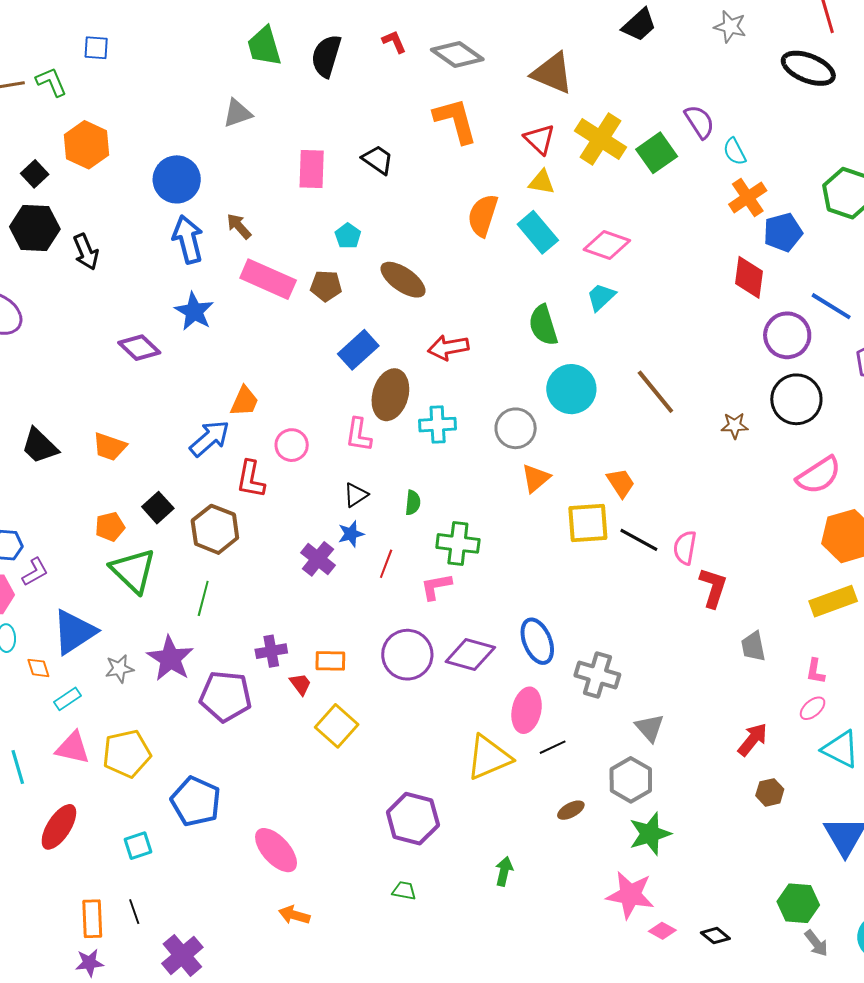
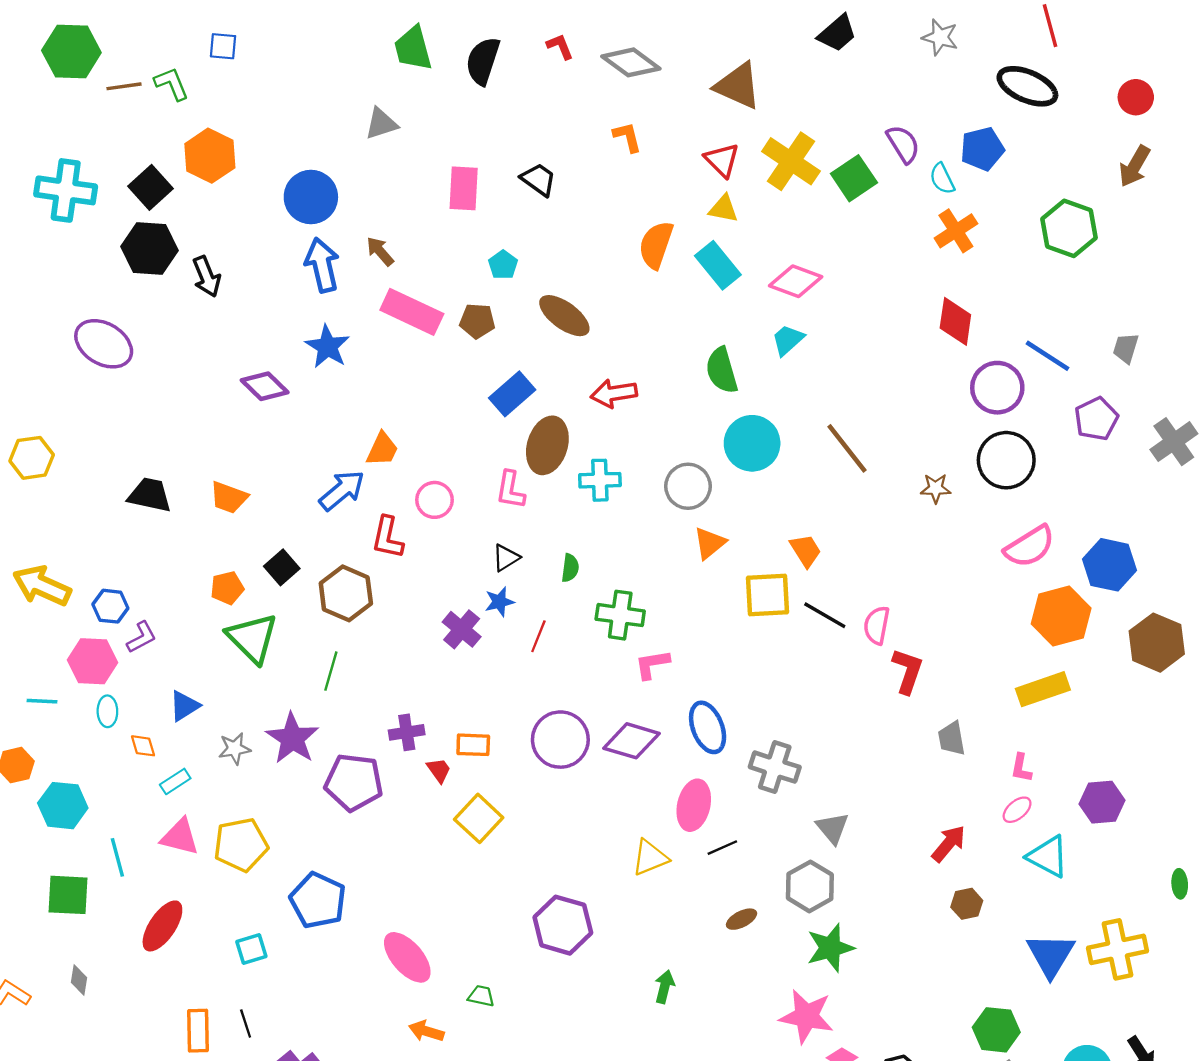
orange L-shape: (455, 120) -> (627, 137), size x0.6
black square: (35, 174) -> (151, 187), size x1.4
blue pentagon: (783, 232) -> (982, 149), moved
black trapezoid: (40, 446) -> (150, 495), turned 147
pink L-shape: (436, 587) -> (652, 664), moved
blue triangle: (74, 632) -> (184, 706), size x0.6
yellow triangle: (489, 757) -> (650, 858), size x0.7
green trapezoid: (404, 891) -> (481, 996), moved

